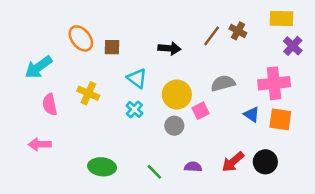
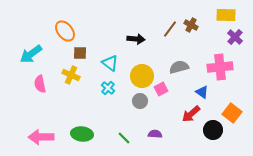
brown square: (112, 47) -> (80, 53), moved
orange square: (280, 119) -> (232, 113), moved, turned 30
pink arrow: (40, 144) -> (41, 137), moved, size x1.4
red arrow: (233, 162) -> (191, 114), moved

